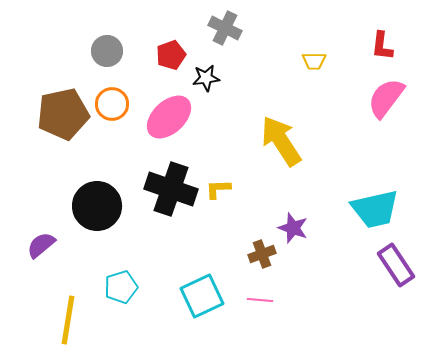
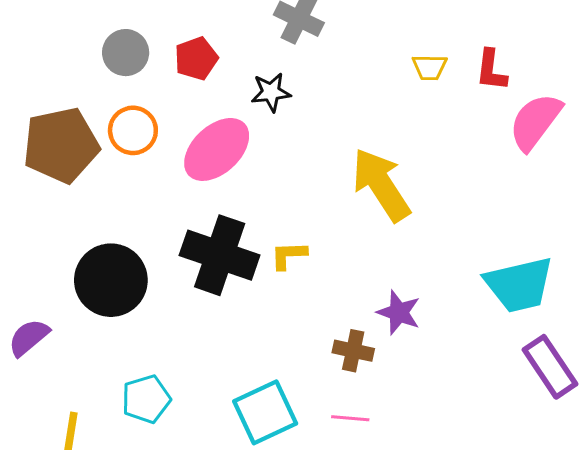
red L-shape: (382, 46) -> (491, 70), moved
red pentagon: (171, 55) -> (196, 58), moved
brown cross: (262, 254) -> (353, 351), turned 32

